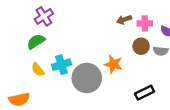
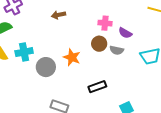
brown arrow: (124, 20) -> (59, 15), moved
gray circle: (87, 78) -> (46, 67), size x0.7

